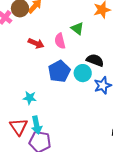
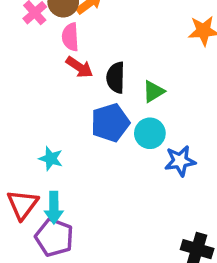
green triangle: (77, 28) -> (154, 91), moved, turned 40
pink semicircle: (60, 41) -> (70, 37), moved
black semicircle: (95, 60) -> (116, 78), moved, turned -120

